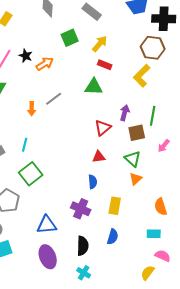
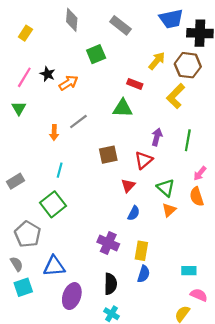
yellow arrow: (100, 44) -> (157, 61), moved
red triangle: (103, 128) -> (144, 160), moved
brown square: (137, 133) -> (108, 155), moved
cyan line: (25, 145) -> (60, 170), moved
red triangle: (99, 157) -> (128, 186), turned -40
blue semicircle: (93, 182) -> (134, 213), moved, turned 32
yellow rectangle: (115, 206) -> (141, 251), moved
orange semicircle: (161, 207) -> (197, 197), moved
blue triangle: (47, 225) -> (54, 266), moved
purple ellipse: (48, 257) -> (72, 296), turned 40

